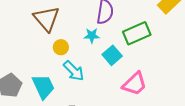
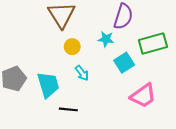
cyan arrow: (74, 71) -> (82, 73), size x0.7

